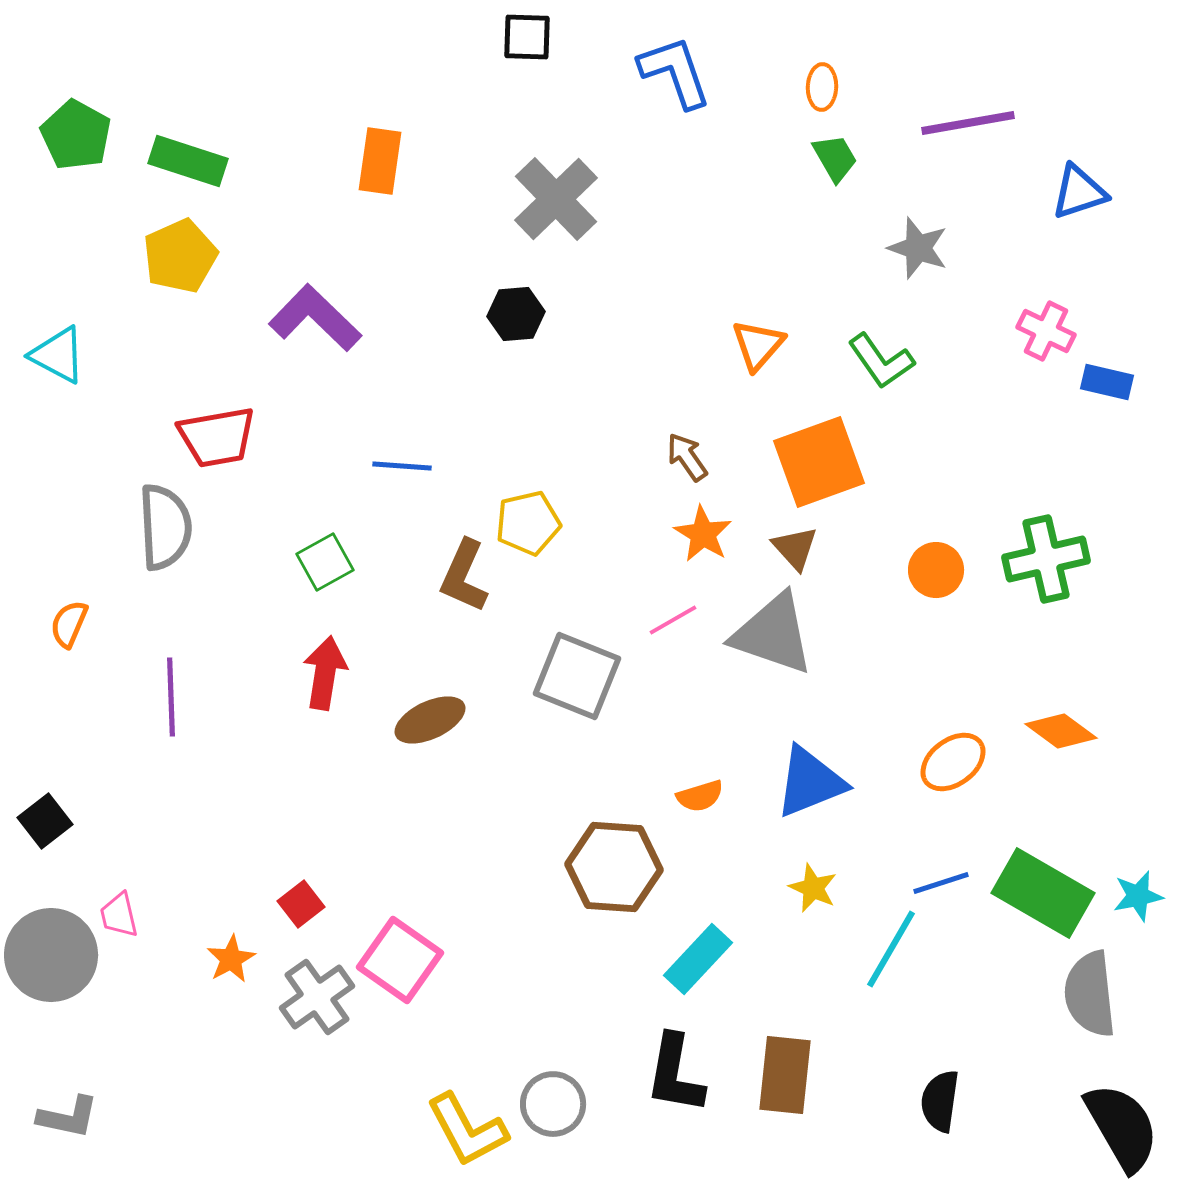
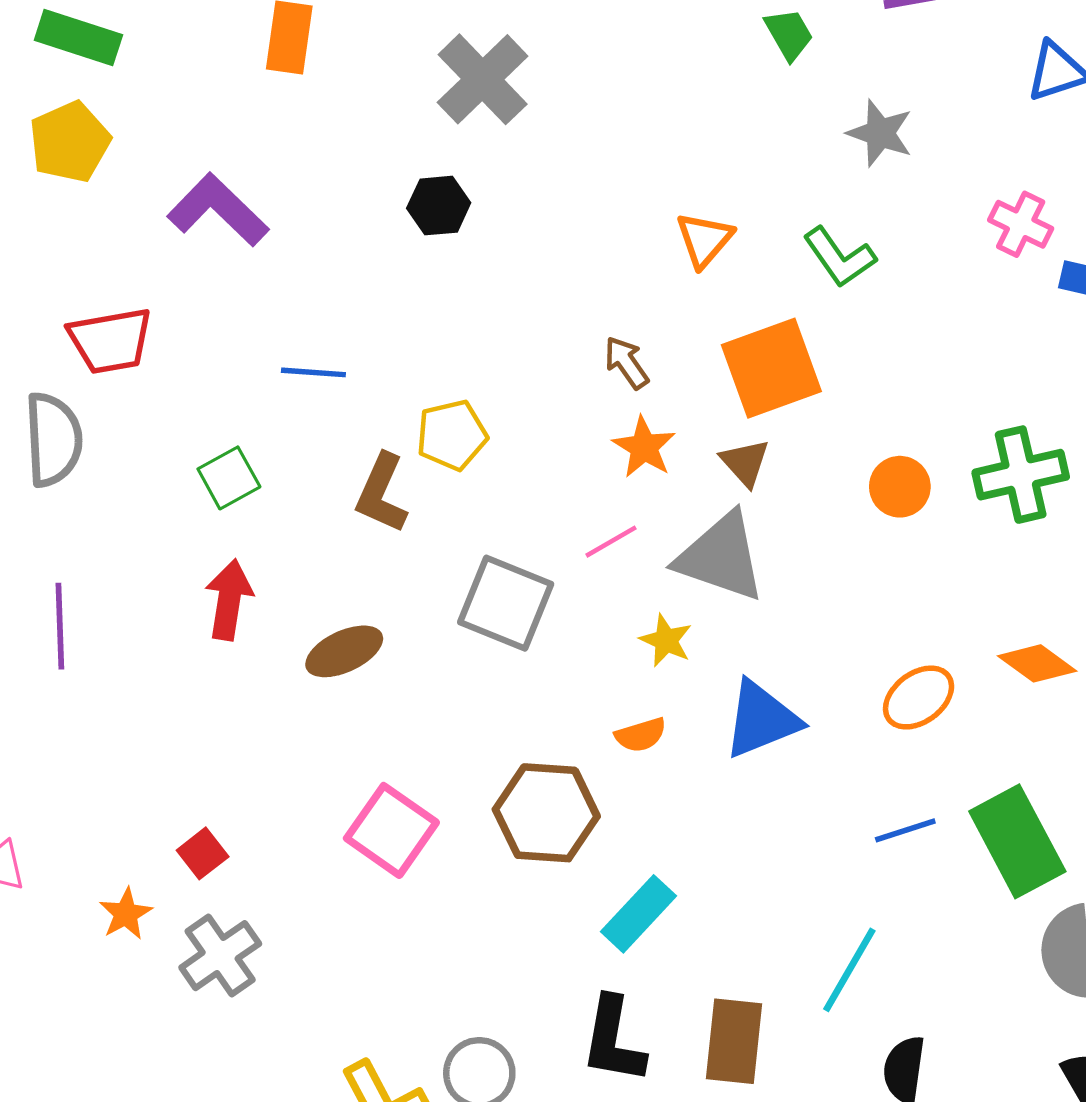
yellow star: (813, 888) -> (666, 640), moved
green rectangle: (1043, 893) -> (1017, 841), turned 32
cyan line: (891, 949) -> (849, 970), moved
pink square: (400, 960) -> (391, 830), moved

